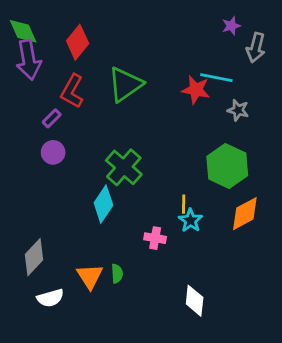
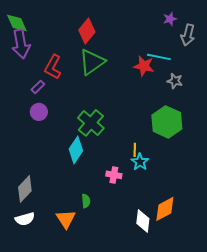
red diamond: (78, 42) -> (87, 31), moved
orange diamond: (245, 214) -> (165, 209), moved
orange triangle: (90, 276) -> (66, 219), moved
white semicircle: (50, 298) -> (25, 219), moved

